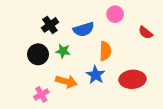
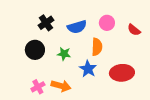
pink circle: (115, 14) -> (107, 23), moved
green star: (63, 51) -> (64, 54), moved
orange arrow: (66, 81) -> (61, 86), moved

